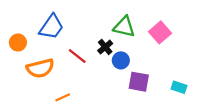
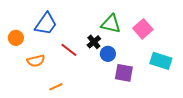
orange semicircle: (40, 68) -> (36, 61), size x0.7
cyan rectangle: (179, 87) -> (161, 61), moved, size x1.5

